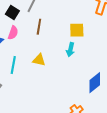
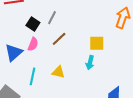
brown line: (39, 27) -> (59, 39), turned 35

